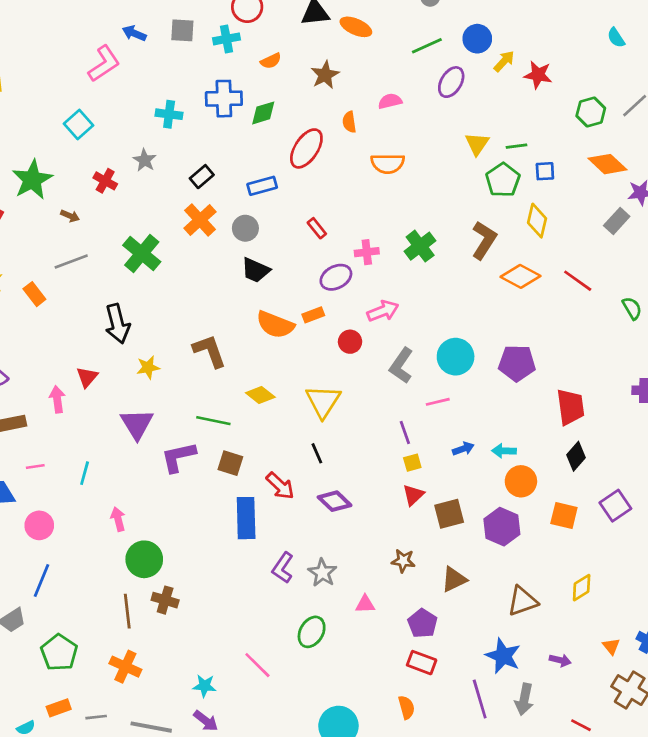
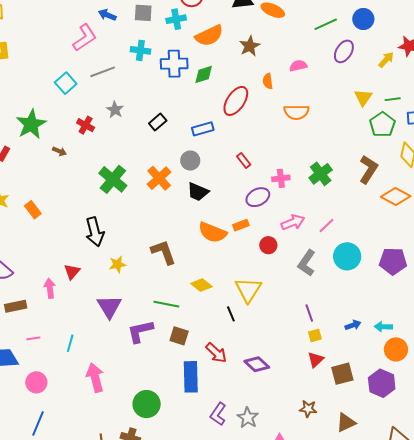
orange semicircle: (271, 61) -> (209, 36), size x1.8
yellow arrow: (504, 61) -> (386, 60), moved
cyan cross: (169, 114) -> (140, 50), moved
orange cross: (200, 220) -> (159, 178), moved
gray line: (71, 262) -> (103, 72), moved
pink line: (438, 402) -> (326, 225), moved, turned -30
black line: (317, 453) -> (231, 314), moved
pink arrow: (118, 519) -> (95, 378), size x1.6
green circle: (144, 559) -> (147, 404), moved

